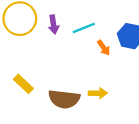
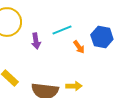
purple arrow: (54, 24) -> (36, 41), moved

